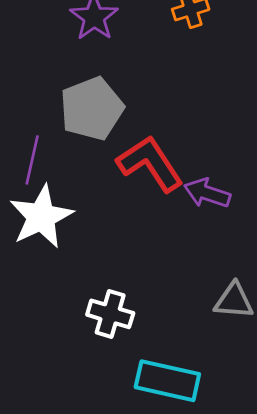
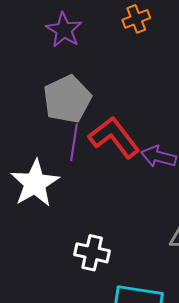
purple line: (32, 160) -> (74, 142), moved

